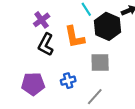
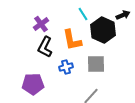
blue cross: (68, 81) -> (66, 67), moved

